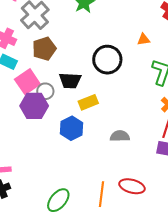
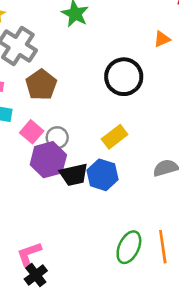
black trapezoid: (70, 81) -> (74, 175), moved
pink square: (27, 82) -> (32, 132), size x0.7
green ellipse: (58, 200) -> (129, 247), moved

